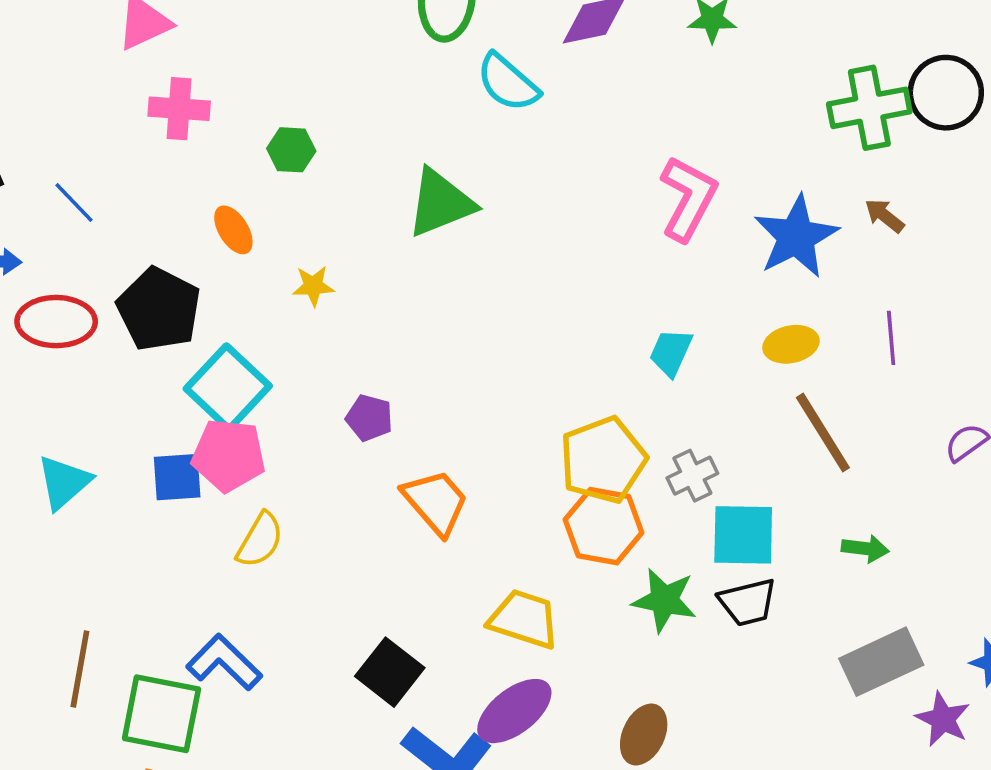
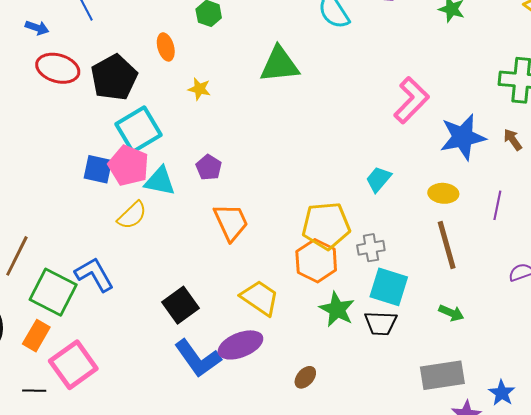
cyan triangle: (64, 482) -> (160, 181), moved, turned 36
brown ellipse: (644, 734) -> (305, 377), size x0.7

